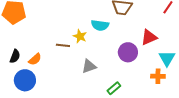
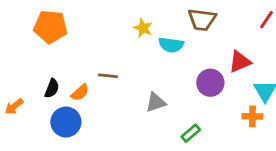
yellow star: (80, 36) -> (143, 28), moved
brown line: (63, 45) -> (108, 76), moved

